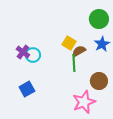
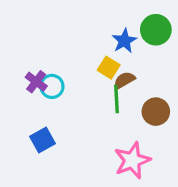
blue star: (102, 44) -> (124, 41), moved
brown circle: (99, 81) -> (156, 112), moved

